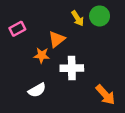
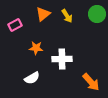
green circle: (100, 16) -> (97, 14), moved
orange triangle: (57, 39) -> (43, 14), moved

